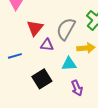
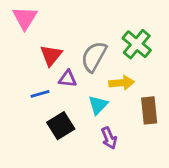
blue line: (15, 56) -> (40, 94), moved
cyan triangle: (69, 64) -> (98, 105), turned -42

